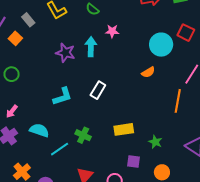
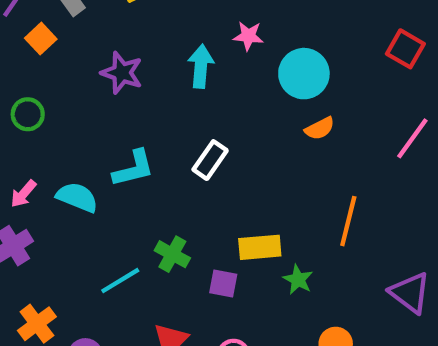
cyan circle: (161, 45) -> (304, 74), moved
purple star: (65, 53) -> (122, 73), moved
orange line: (178, 101) -> (348, 221), moved
cyan semicircle: (39, 130) -> (77, 197), moved
green star: (155, 142) -> (298, 280), moved
purple square: (134, 162) -> (223, 284), moved

